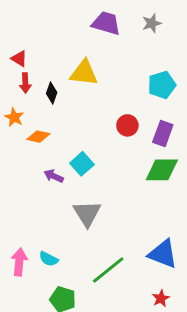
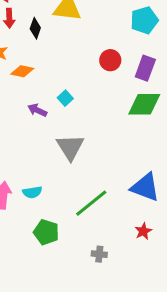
cyan square: (82, 164) -> (65, 98), size x0.7
cyan semicircle: (49, 259) -> (32, 192), turned -36

